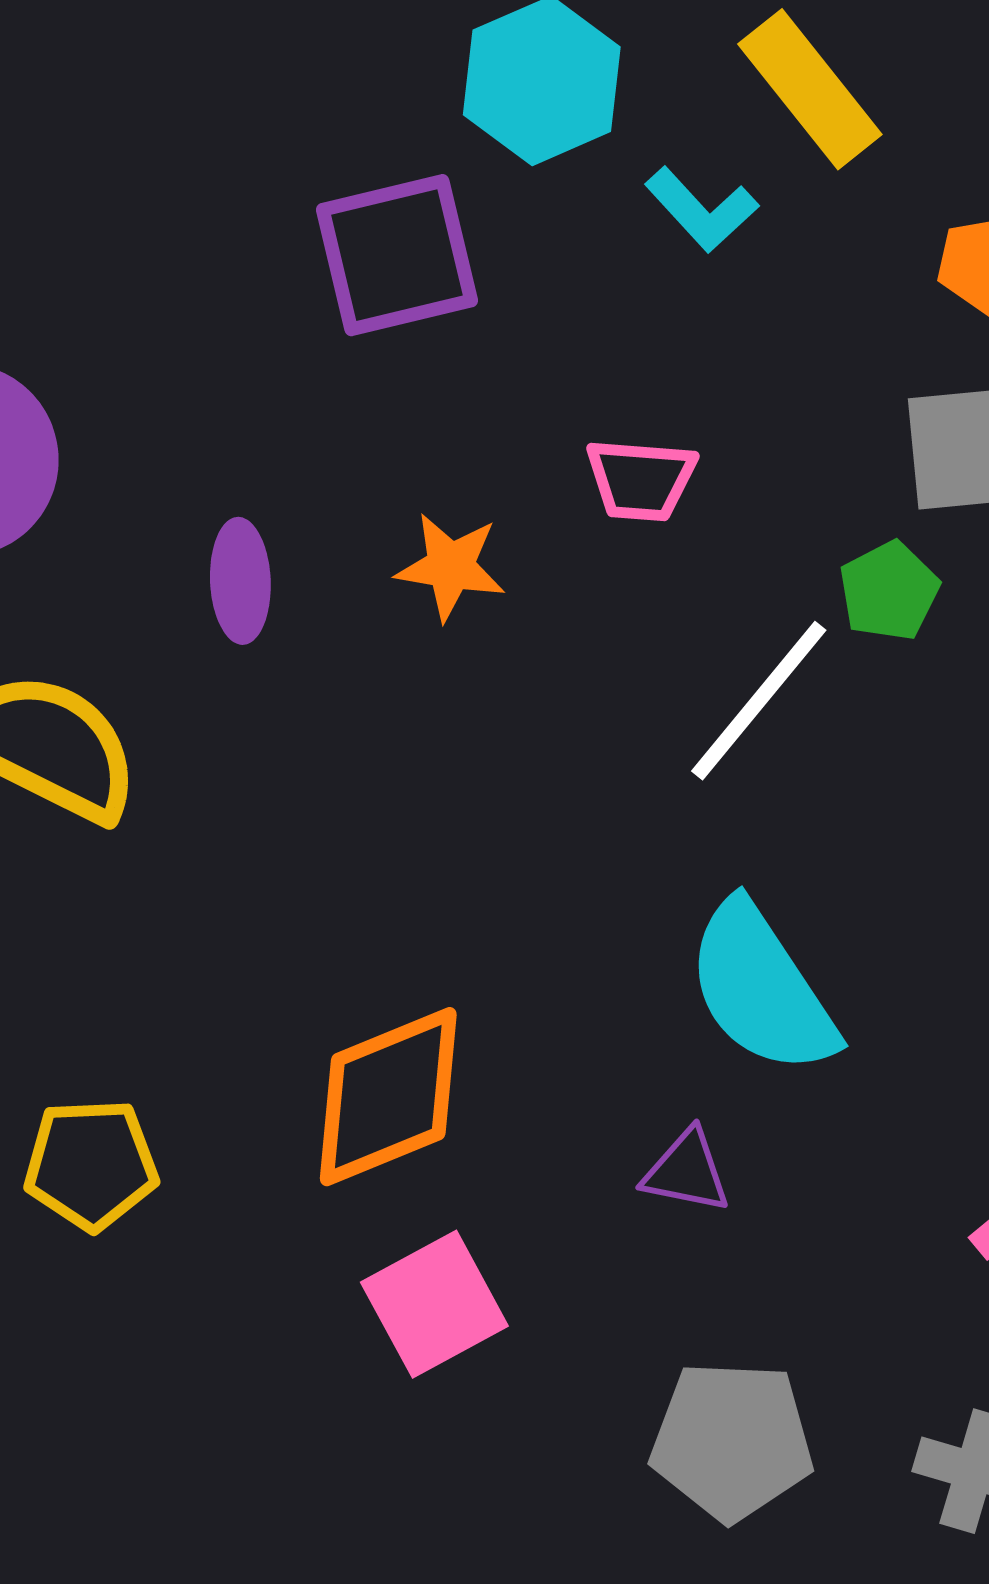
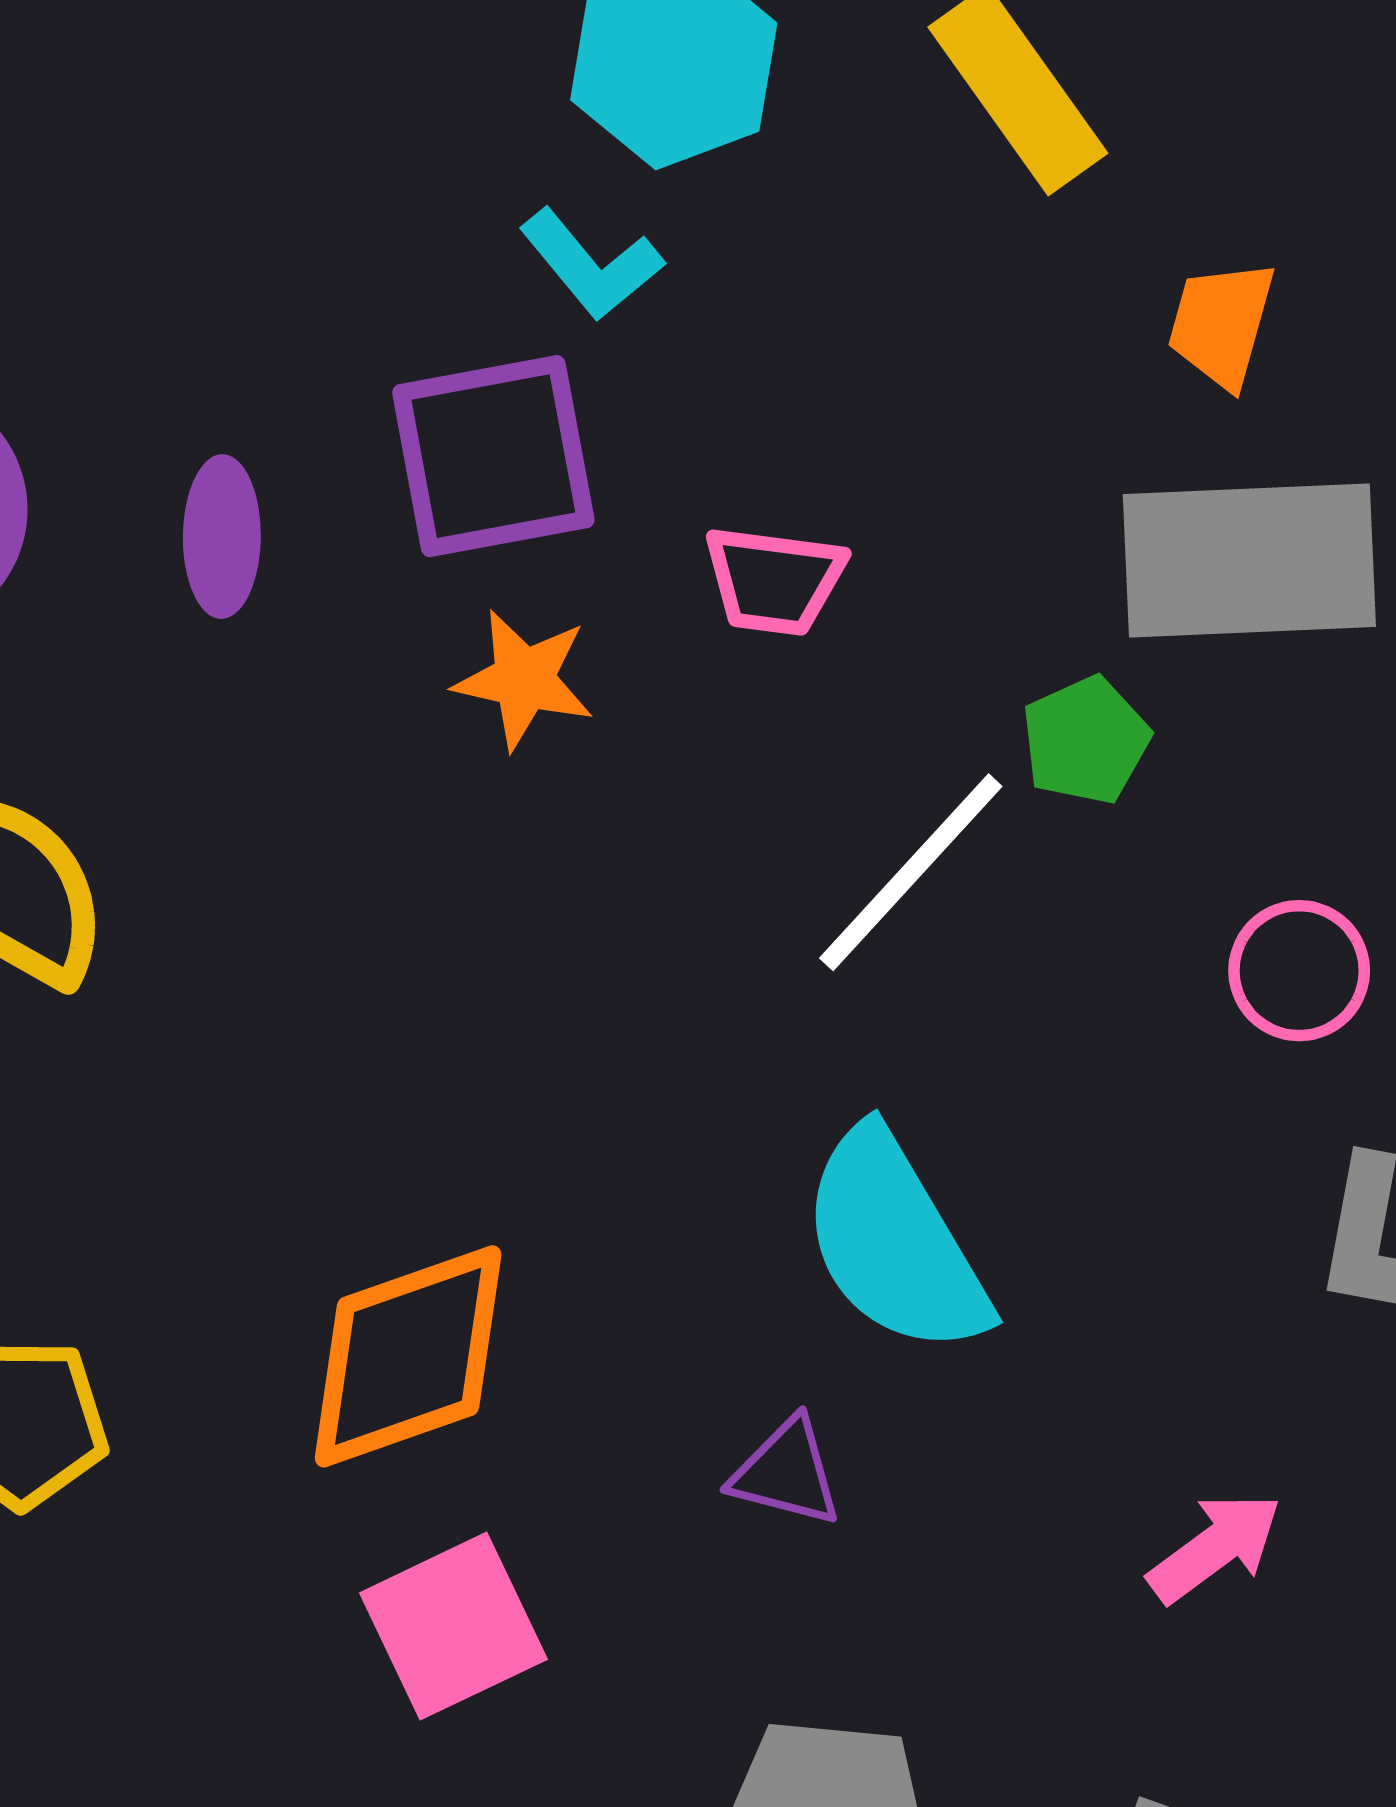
cyan L-shape: (702, 210) -> (591, 264), moved
purple square: (397, 255) -> (493, 456), moved
purple ellipse: (240, 581) -> (222, 537), moved

